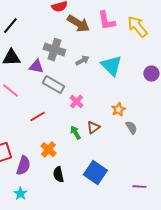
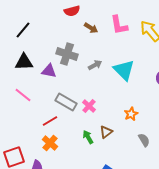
brown arrow: (78, 24) -> (91, 28), size x0.6
gray rectangle: (53, 85) -> (66, 102), moved
gray semicircle: (131, 128) -> (144, 140), moved
orange cross: (48, 150) -> (50, 143), moved

